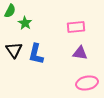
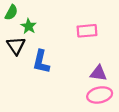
black triangle: (14, 50) -> (16, 46), moved
purple triangle: (80, 53) -> (98, 73), moved

